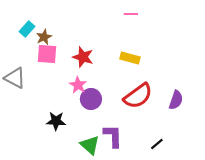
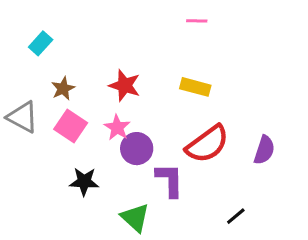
brown star: (44, 37) -> (63, 88), moved
pink square: (47, 54) -> (71, 126), moved, turned 30
purple L-shape: (113, 136) -> (170, 180), moved

